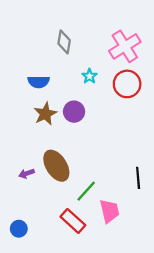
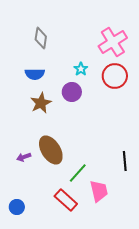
gray diamond: (64, 42) -> (41, 38), moved
purple circle: (74, 112) -> (72, 92), moved

